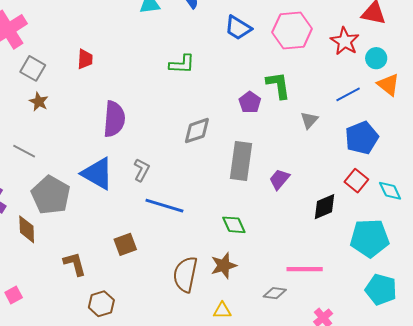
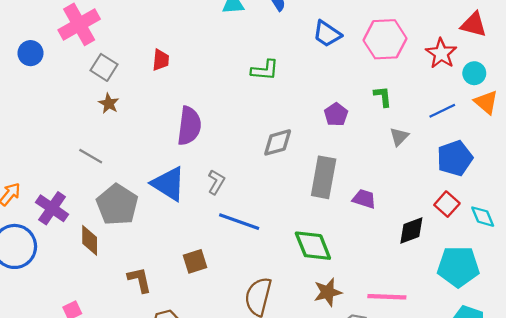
green L-shape: (278, 85) -> (383, 96), moved, size x0.7
purple trapezoid: (279, 179) -> (364, 199), turned 65
green diamond: (234, 225) -> (313, 246), size x1.5
brown star: (224, 266) -> (328, 292), moved

